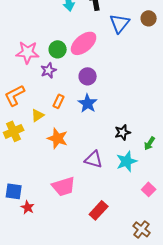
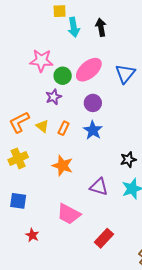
blue triangle: (120, 23) -> (125, 74), moved
pink star: (28, 52) -> (41, 61), moved
yellow triangle: (38, 115) -> (42, 126), moved, turned -48
pink trapezoid: (64, 186) -> (69, 214), turned 45
blue square: (14, 191) -> (18, 201), moved

